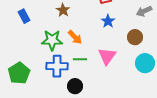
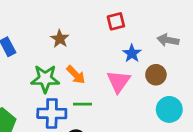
gray arrow: (144, 11) -> (168, 40), turned 35
blue star: (108, 21) -> (132, 53), moved
pink triangle: (107, 56) -> (119, 81), moved

